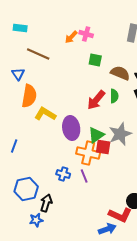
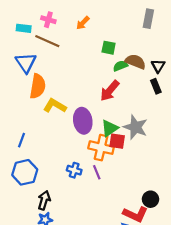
cyan rectangle: (20, 28) -> (24, 28), moved
pink cross: (86, 34) -> (48, 20), moved
blue triangle: (18, 74) -> (26, 63), size x1.5
green semicircle: (114, 96) -> (120, 66), moved, turned -112
gray star: (120, 134) -> (135, 127), turned -30
blue hexagon: (26, 189) -> (25, 172), moved
black arrow: (46, 203) -> (44, 200), moved

